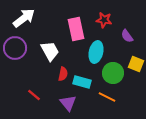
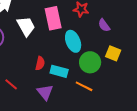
white trapezoid: (50, 51) -> (26, 26), moved
cyan ellipse: (96, 52) -> (73, 41), turned -35

